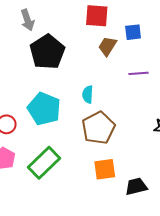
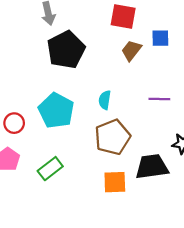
purple line: (139, 73) -> (159, 99), moved
green rectangle: (44, 163) -> (50, 169), size x0.7
black trapezoid: (136, 186) -> (152, 167), moved, size x1.4

